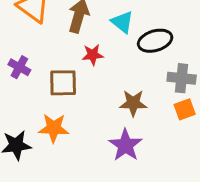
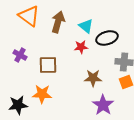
red star: (93, 55) -> (81, 47), moved
purple star: (125, 145) -> (103, 105), moved

